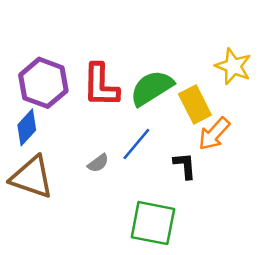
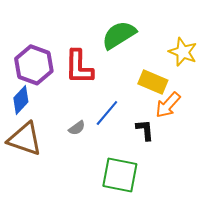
green semicircle: (152, 88) -> (119, 35), moved
yellow rectangle: (195, 105) -> (153, 82), turned -40

